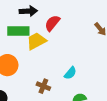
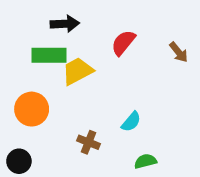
red semicircle: (52, 23) -> (123, 43), moved

